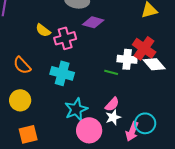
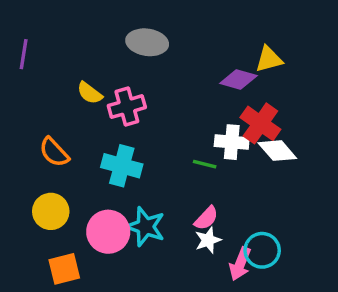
purple diamond: (93, 22) -> (238, 79), moved
cyan star: (76, 109) -> (145, 227), turned -30
pink circle: (89, 130) -> (108, 232), moved

